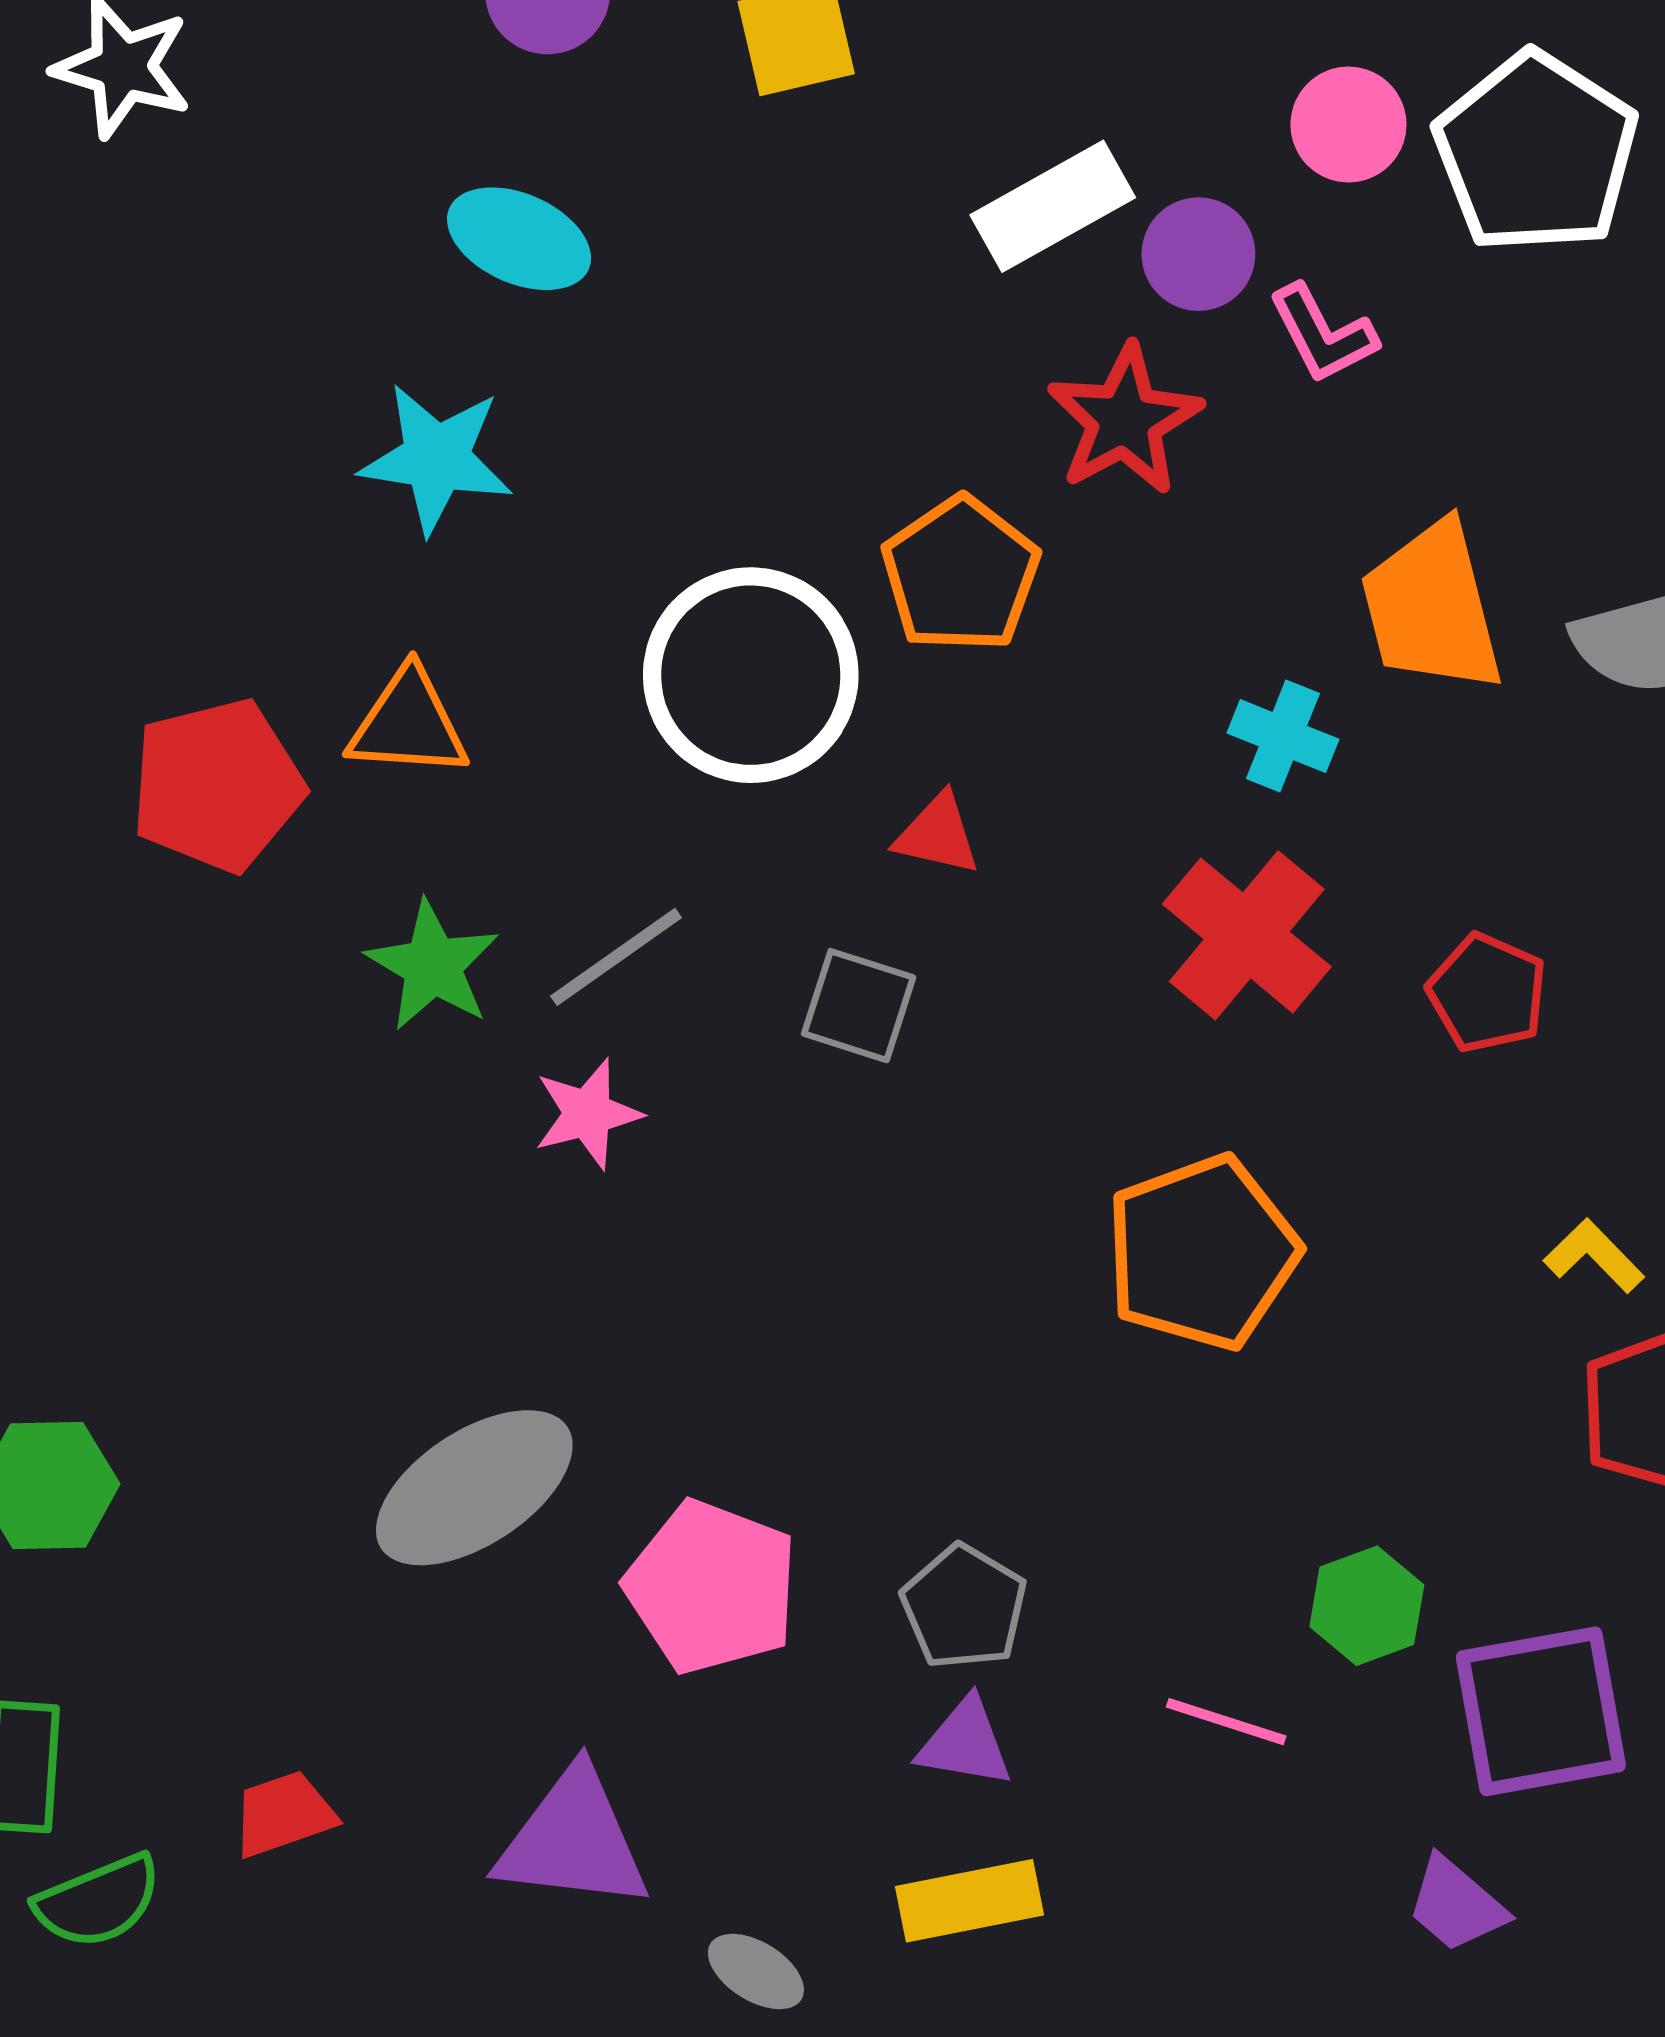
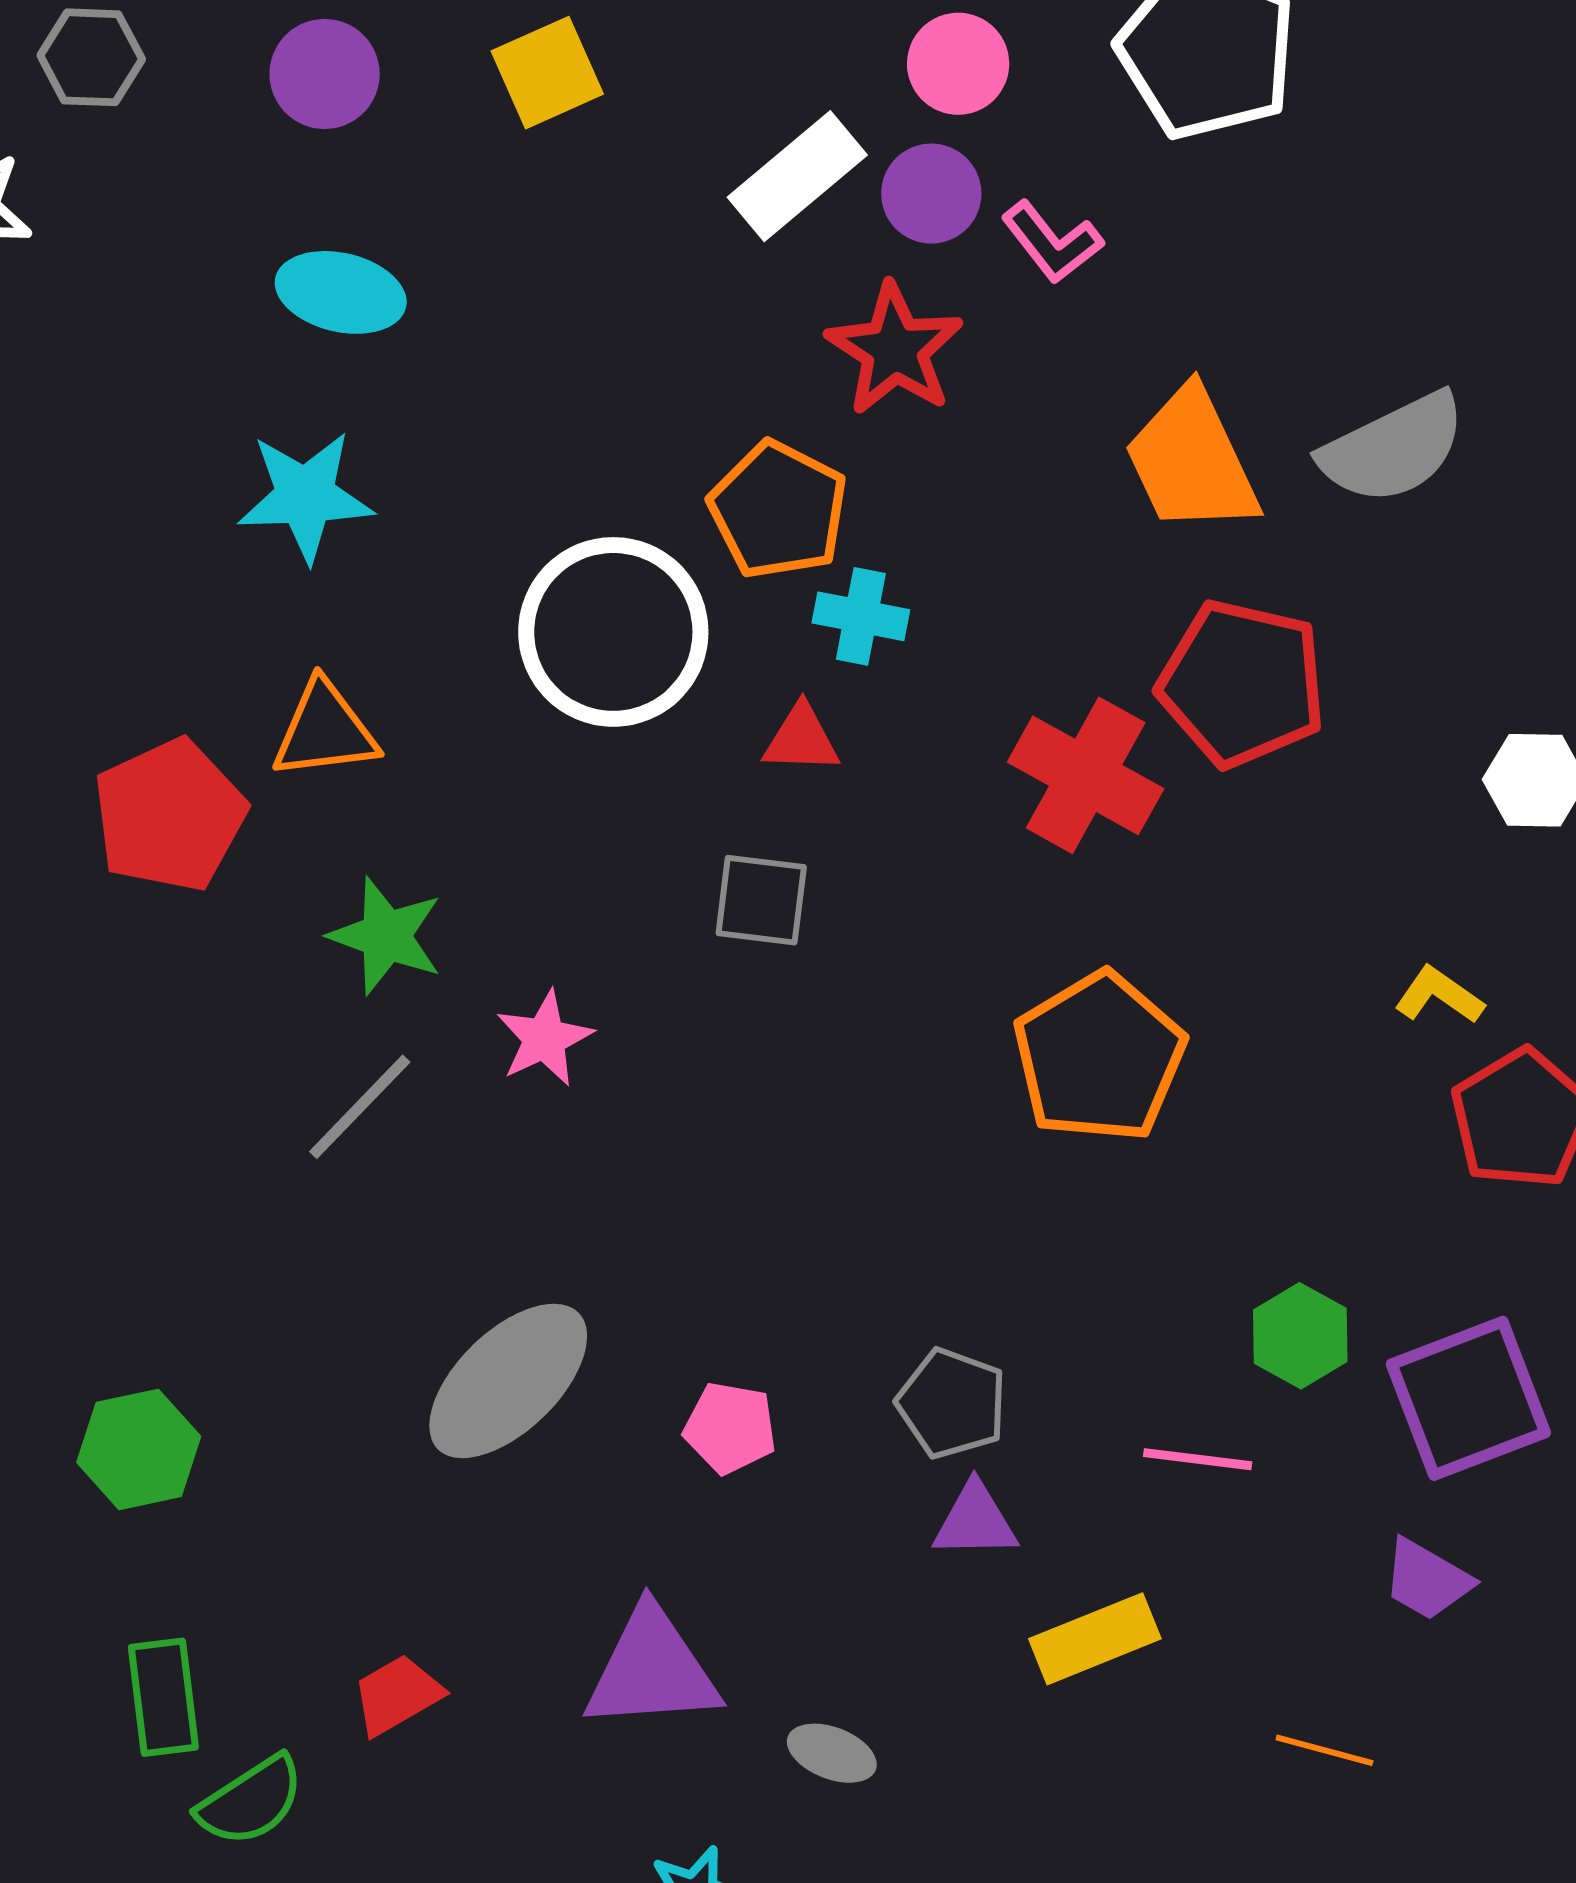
pink circle: (1348, 124) -> (958, 64), moved
cyan cross: (1283, 736) -> (861, 616), moved
gray line: (616, 957) -> (360, 1107), moved
red pentagon: (1487, 993) -> (1242, 683), moved, size x1.6
pink pentagon: (712, 1587) -> (730, 1428), size x0.6
yellow rectangle: (970, 1901) -> (1095, 1639), moved

